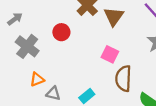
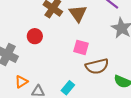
brown semicircle: (123, 78) -> (97, 66), turned -95

